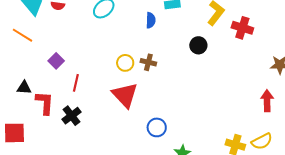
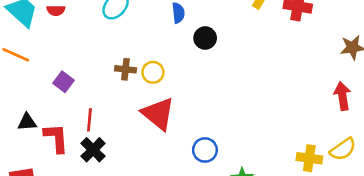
black circle: (198, 45) -> (205, 38), moved
brown cross: (148, 62) -> (125, 69), moved
red line: (76, 83) -> (89, 120), moved

